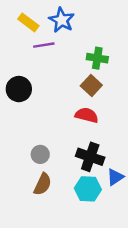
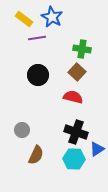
black circle: (19, 89) -> (38, 75), moved
gray circle: (40, 154) -> (22, 130), moved

